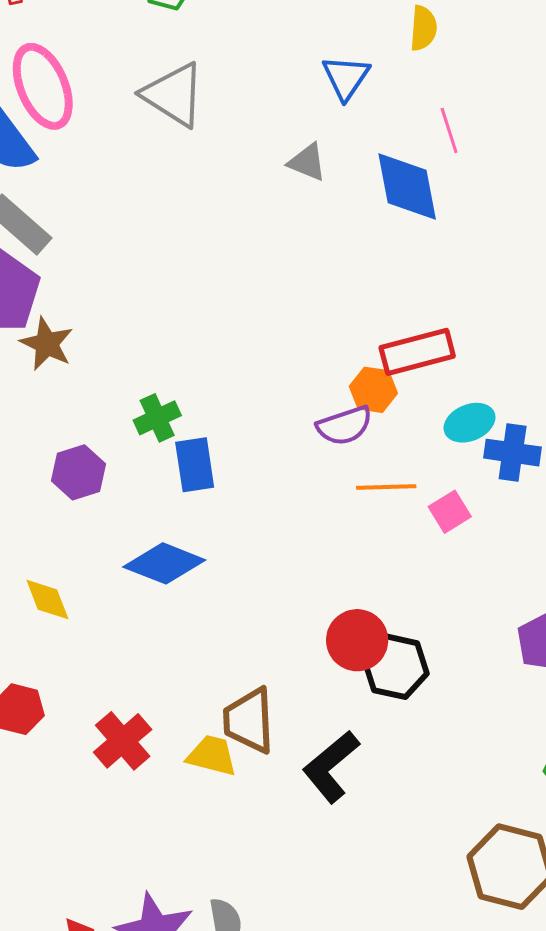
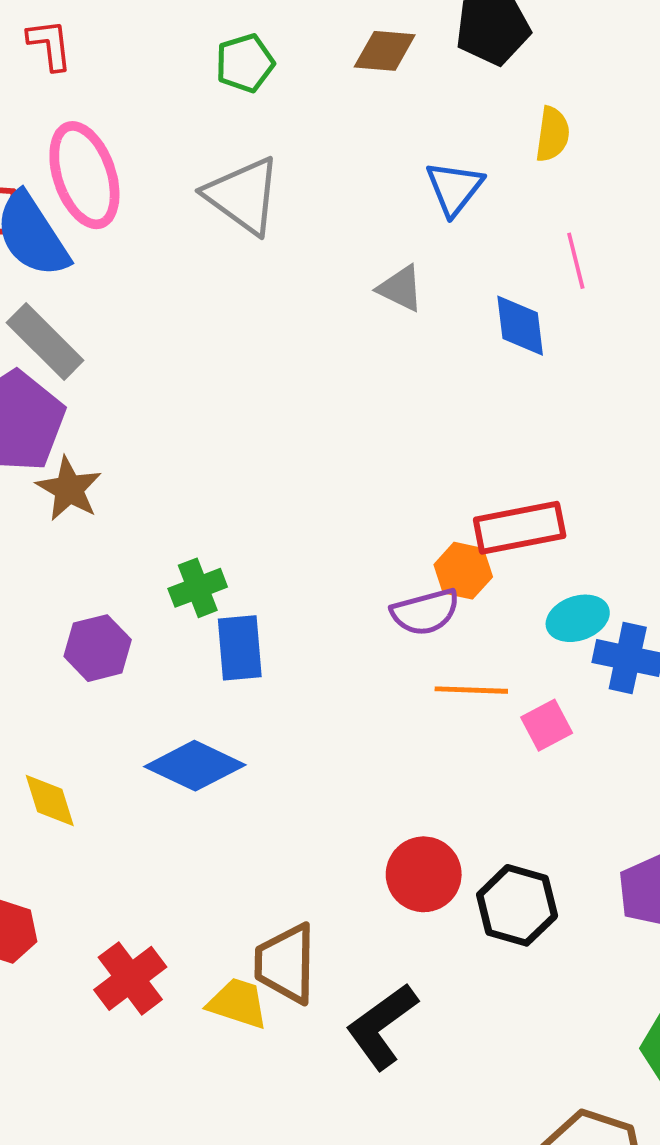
blue diamond: (407, 186) -> (520, 326), size x0.7
black hexagon: (396, 667) -> (517, 905), moved

